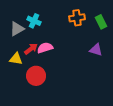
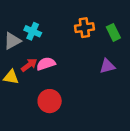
purple triangle: (96, 50) -> (107, 66), turned -32
red circle: (36, 76) -> (50, 101), moved

